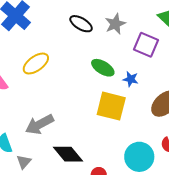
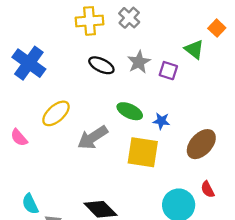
purple square: (146, 45) -> (168, 71), moved, size x0.7
gray arrow: (39, 124) -> (93, 138), moved

